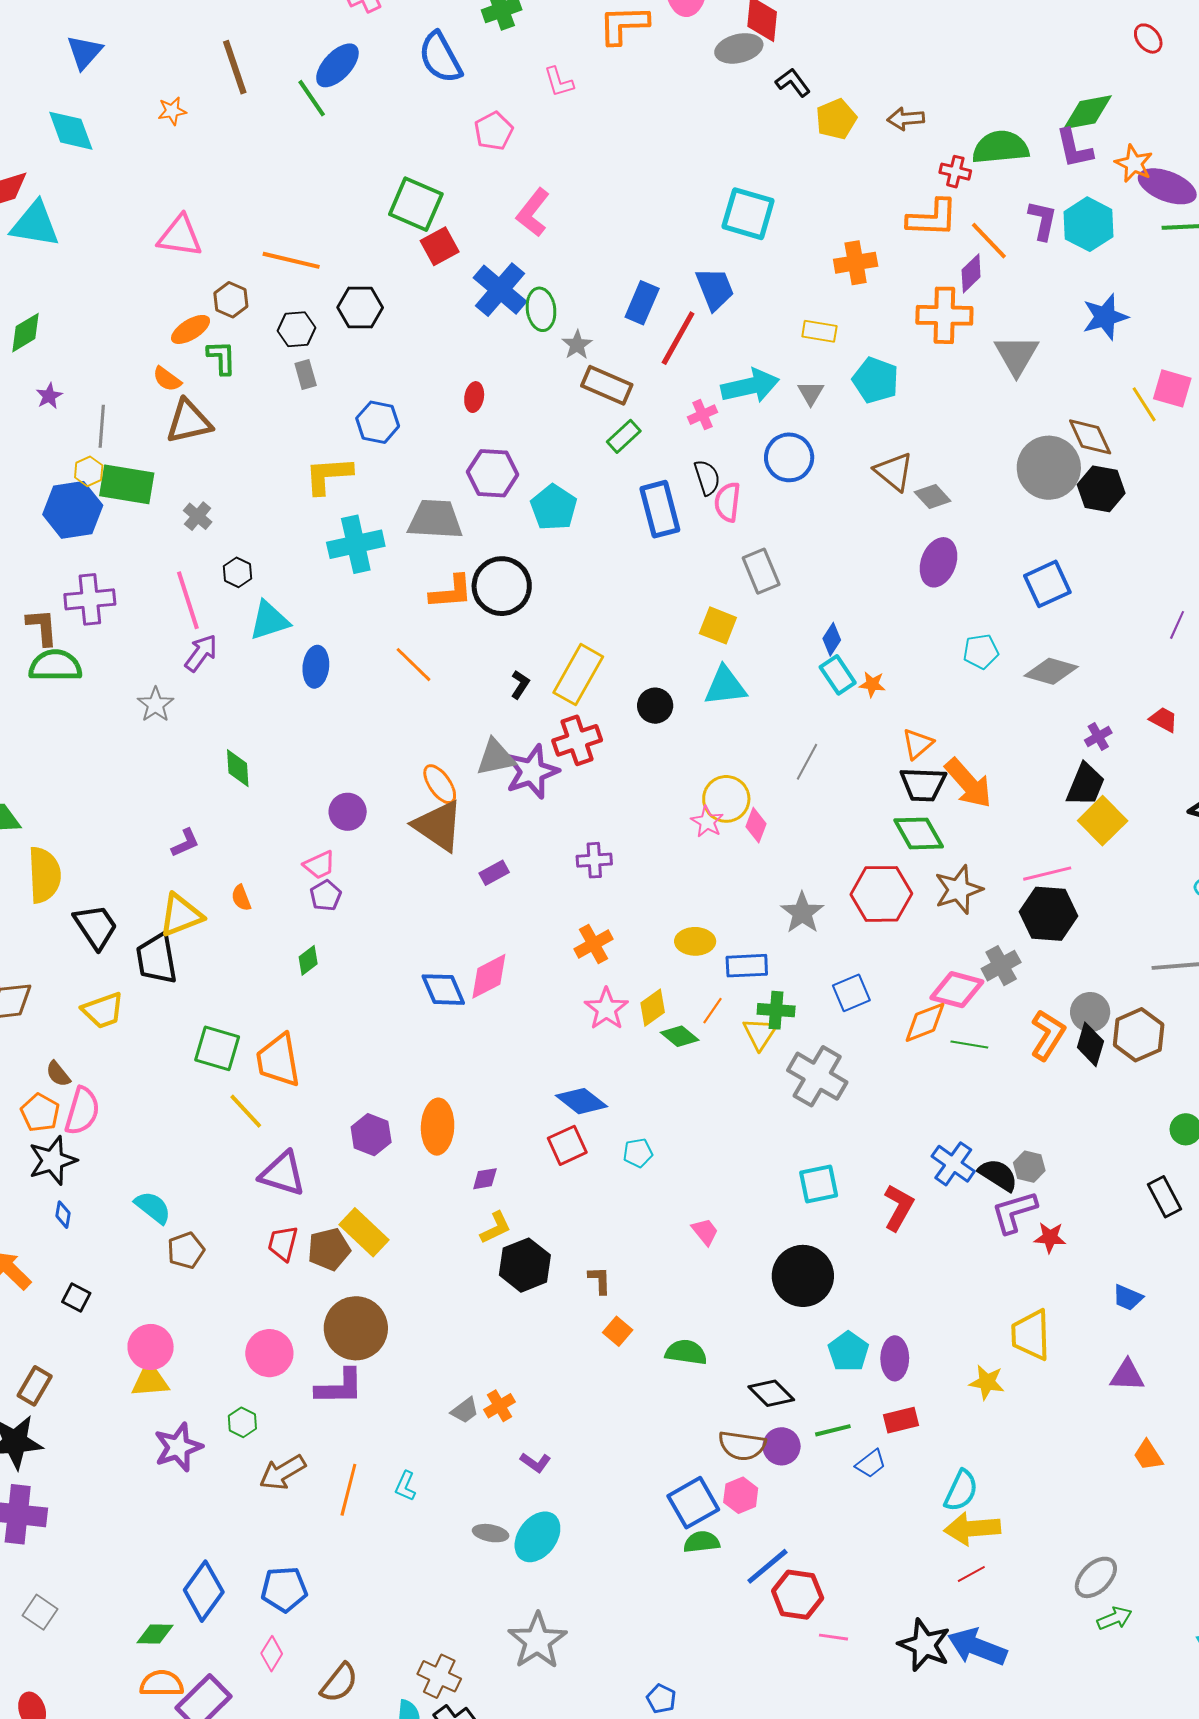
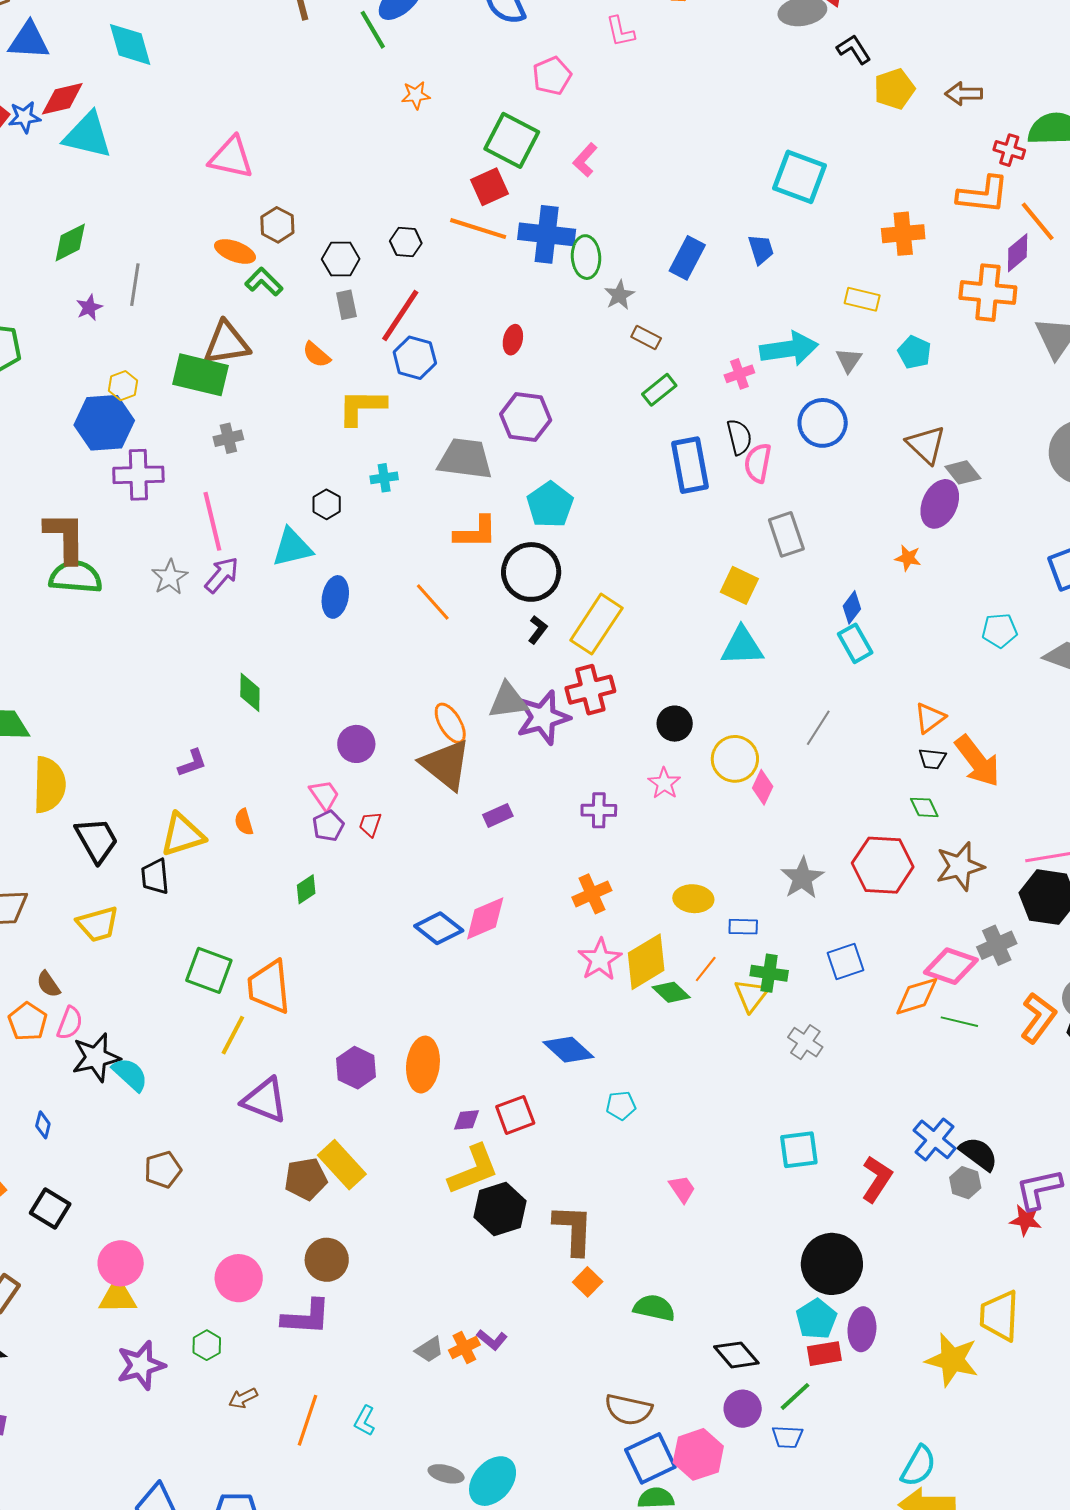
orange star: (172, 111) -> (416, 95), moved
green square: (416, 204) -> (512, 140), moved
pink L-shape: (533, 213) -> (585, 160), size x0.7
orange line: (291, 260) -> (478, 229), moved
blue trapezoid: (715, 289) -> (761, 249), size x0.7
blue cross: (500, 290) -> (547, 234), turned -38
black hexagon: (360, 308) -> (406, 242), size x0.7
orange ellipse: (191, 329) -> (235, 251), turned 48
red line: (678, 338) -> (400, 315), moved
green L-shape: (222, 358) -> (264, 282), turned -48
orange semicircle: (167, 379) -> (316, 355), moved
cyan pentagon: (875, 380) -> (914, 352), size x0.7
brown rectangle: (607, 385) -> (646, 338), size x0.6
gray line: (102, 426) -> (135, 285), moved
green rectangle: (127, 484) -> (200, 375), moved
cyan pentagon: (554, 507) -> (550, 505), moved
gray cross: (198, 516) -> (228, 438), turned 32
cyan cross: (356, 544) -> (384, 478), size x0.5
purple ellipse: (938, 562) -> (940, 504), moved
black hexagon: (238, 572) -> (327, 504), moved
black circle: (502, 586) -> (531, 572), moved
purple cross: (90, 599) -> (138, 475), moved
brown L-shape: (42, 627) -> (65, 537), size x1.4
orange star: (872, 684) -> (908, 558), moved
gray star: (155, 705) -> (170, 577), moved
black circle: (655, 706) -> (675, 724), moved
black trapezoid: (923, 784) -> (932, 759), size x0.6
pink star: (707, 822) -> (664, 783), moved
green diamond: (919, 833) -> (924, 807), size x0.6
pink trapezoid: (319, 865) -> (324, 795), turned -104
black trapezoid: (157, 959) -> (155, 877), size x0.7
blue rectangle: (747, 966) -> (743, 927), size x0.7
blue diamond: (443, 990) -> (439, 928), turned -33
yellow diamond: (653, 1008) -> (646, 962), size x1.5
gray cross: (817, 1076) -> (805, 1042), size x0.6
pink semicircle: (82, 1111) -> (70, 1023), size x0.7
yellow line: (246, 1111) -> (233, 1035), turned 66
red square: (567, 1145) -> (515, 1115), moved
black star: (53, 1160) -> (96, 1057), moved
gray hexagon: (1029, 1167) -> (965, 1183), moved
cyan semicircle: (153, 1207) -> (130, 1074), moved
purple L-shape: (1014, 1212) -> (1039, 1189), moved
yellow L-shape: (496, 1228) -> (473, 1170), size x1.6
red trapezoid: (283, 1243) -> (370, 824), moved, size x0.7
black circle: (803, 1276) -> (832, 1264), moved
brown L-shape: (600, 1280) -> (573, 1230), size x1.8
black square: (76, 1297) -> (50, 1209), size x1.4
brown circle: (356, 1328) -> (327, 1260), size x0.7
yellow star: (987, 1382) -> (952, 1360), size x1.5
red rectangle: (901, 1420) -> (824, 1354), moved
green line: (833, 1430) -> (795, 1396), turned -33
brown semicircle: (742, 1446) -> (628, 1410), moved
purple L-shape: (535, 1462) -> (492, 1340), moved
blue trapezoid: (871, 1464) -> (787, 1437), moved, turned 36
brown arrow: (283, 1472) -> (243, 1398), size x0.6
pink hexagon: (741, 1495) -> (698, 1454), size x1.4

